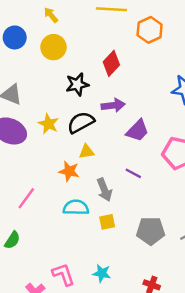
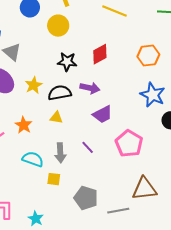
orange hexagon: (150, 30) -> (148, 55), moved
orange star: (69, 171) -> (24, 125), moved

